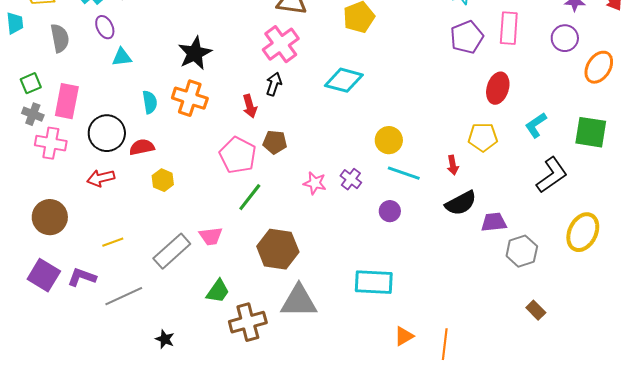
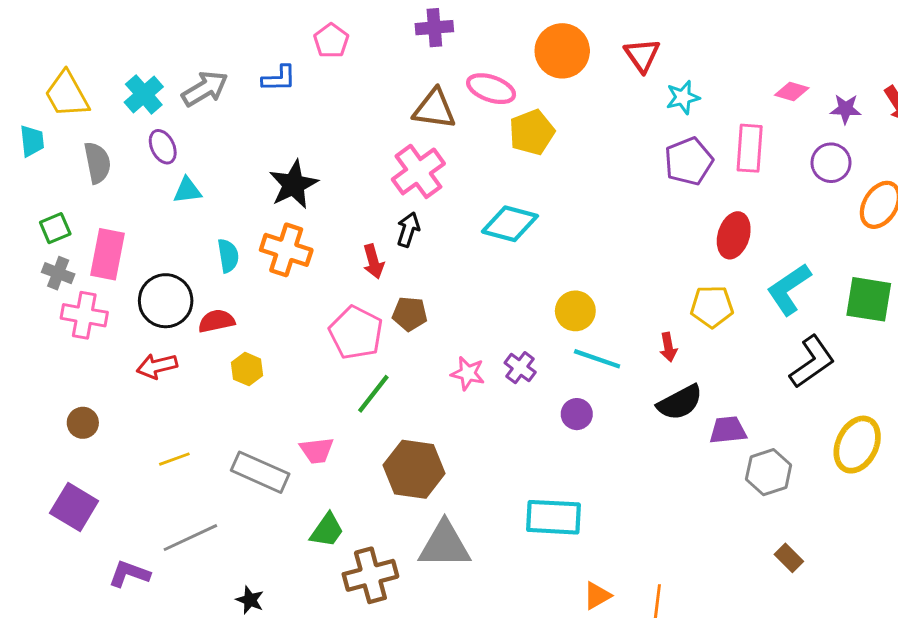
cyan L-shape: (536, 125) -> (789, 289), size x1.4
brown circle: (50, 217) -> (83, 423), size x0.6
gray rectangle: (172, 251) -> (260, 472), turned 66
purple L-shape: (82, 277) -> (129, 574), moved

